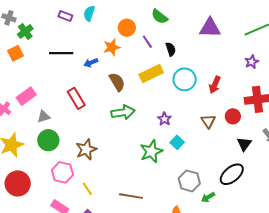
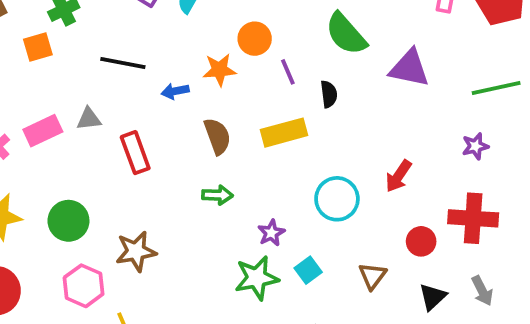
green semicircle: (160, 17) -> (346, 34), moved, size x1.4
cyan circle: (185, 79) -> (337, 199), moved
green arrow: (123, 112) -> (217, 195), size x0.7
gray triangle: (44, 117) -> (89, 119), moved
purple star: (164, 119) -> (271, 233), moved
brown triangle: (208, 121) -> (373, 276), moved

